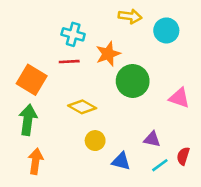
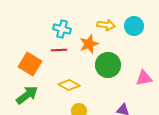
yellow arrow: (130, 16) -> (106, 25), moved
pink triangle: (179, 98) -> (144, 78), turned -30
green arrow: (28, 120) -> (27, 95), turned 45

